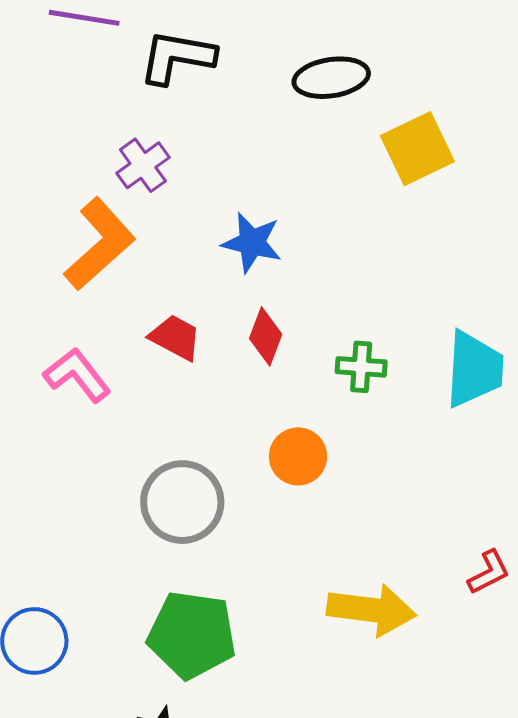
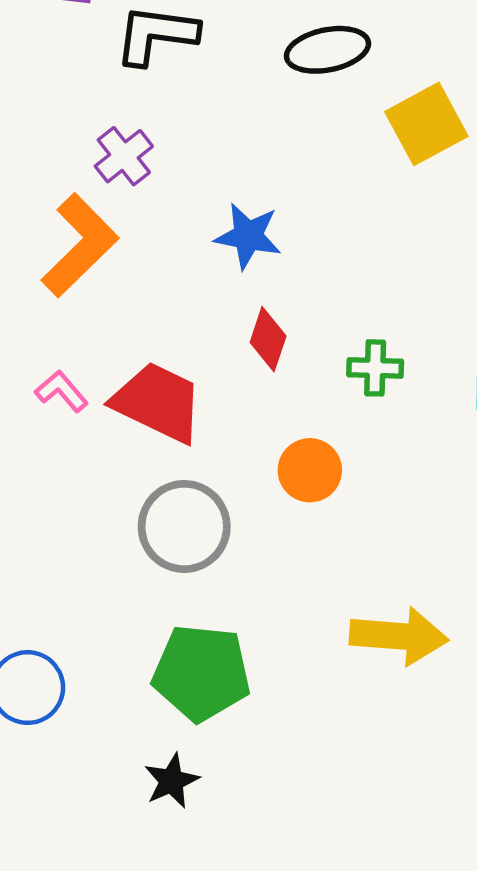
red trapezoid: (175, 337) -> (158, 402), moved, size x1.6
pink L-shape: (77, 375) -> (62, 391), size x0.7

